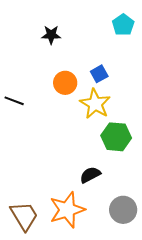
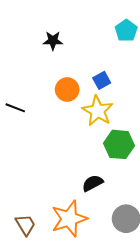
brown trapezoid: (24, 216) -> (25, 225), size x0.7

